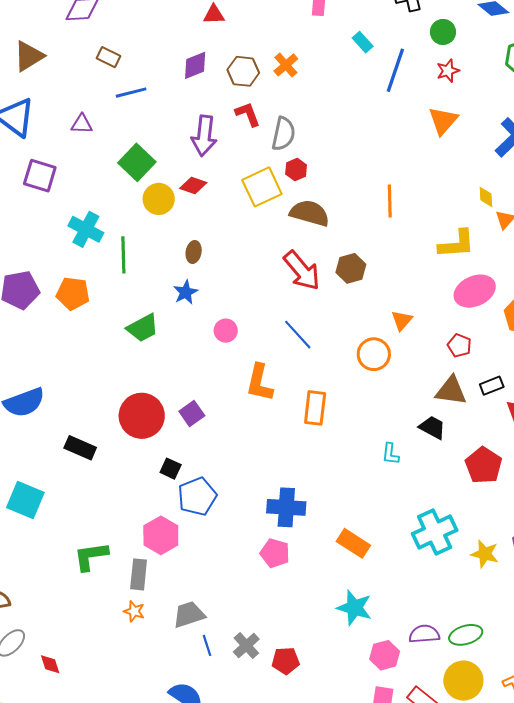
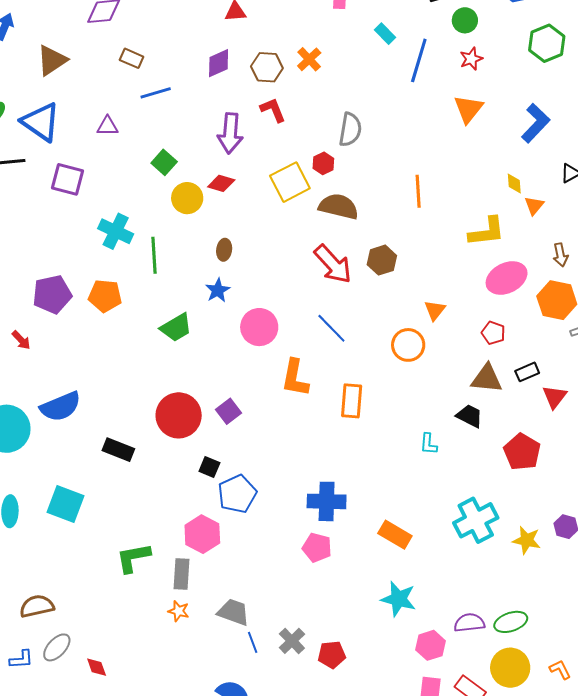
gray semicircle: (283, 134) -> (350, 130), moved
green square: (137, 162) -> (164, 162), size x0.7
pink circle: (226, 331) -> (259, 327), size x1.6
gray trapezoid: (189, 614) -> (233, 612), turned 40

